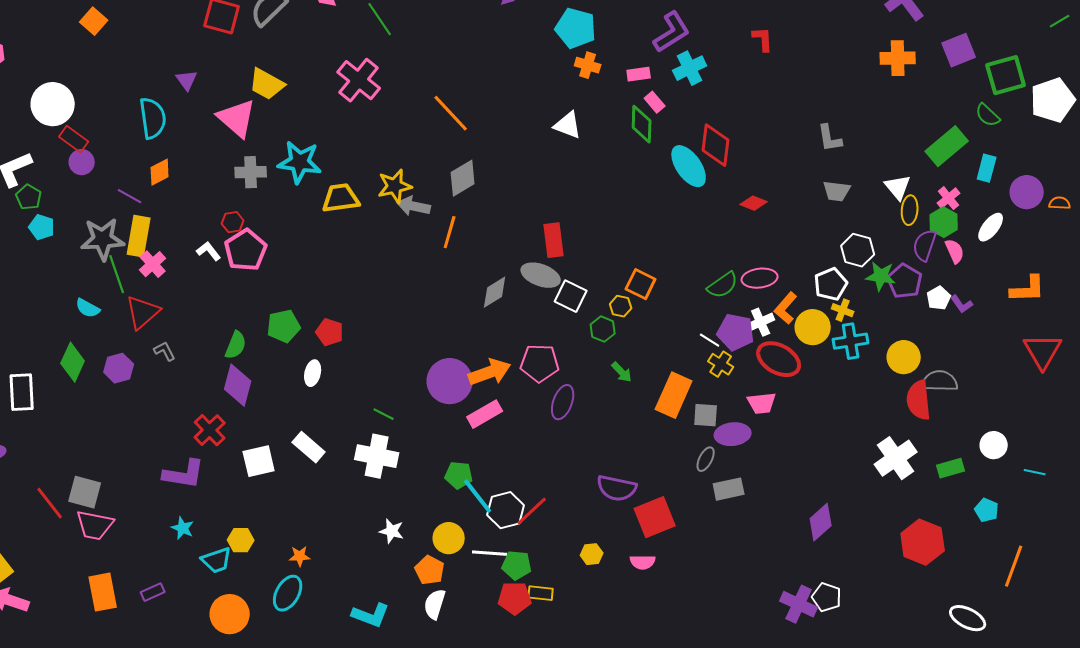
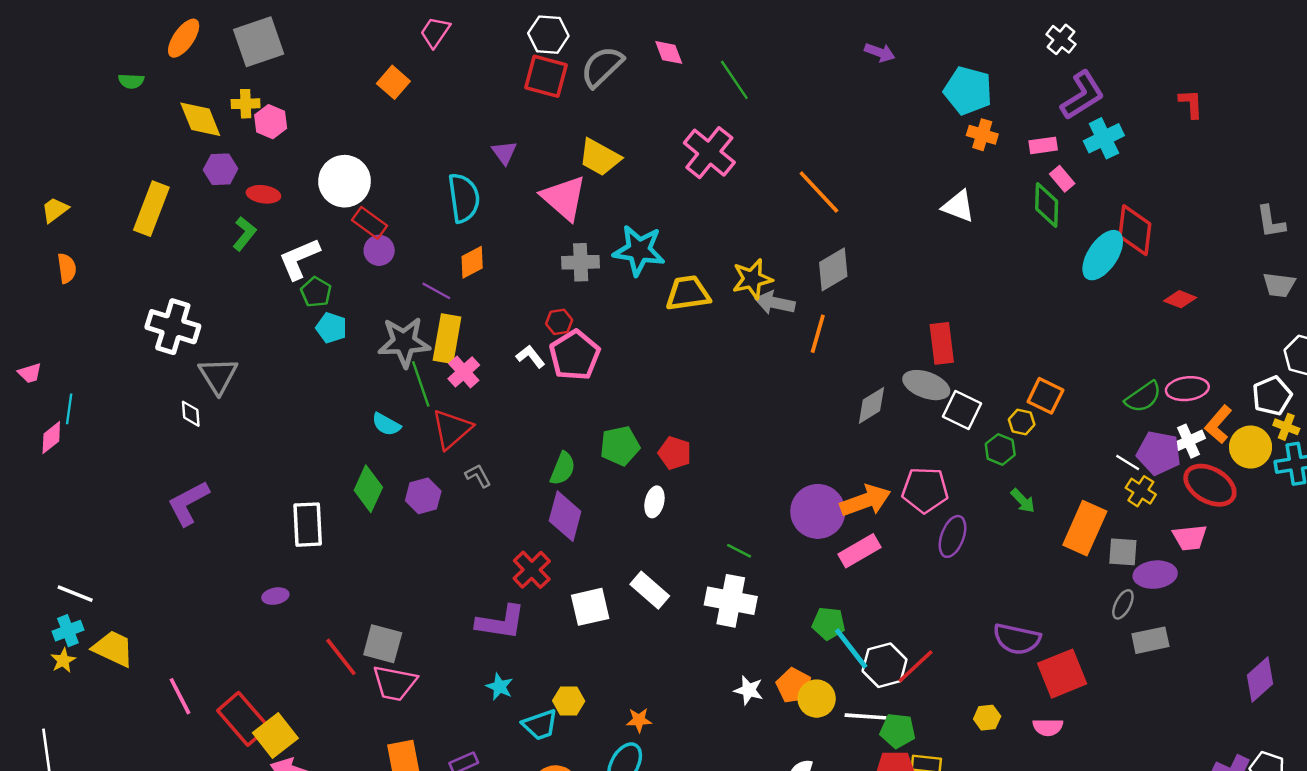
cyan ellipse: (689, 166) -> (1103, 255), turned 69
orange pentagon: (430, 570) -> (794, 685), moved

